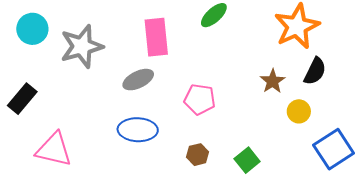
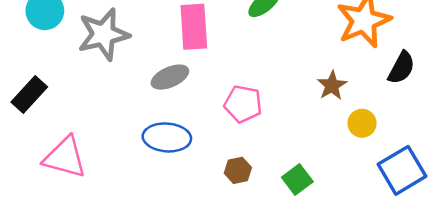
black semicircle: (315, 71) -> (401, 68), moved

